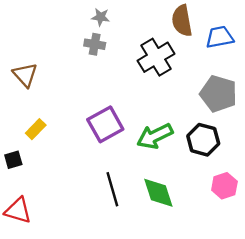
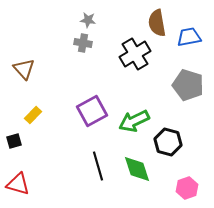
black hexagon: (203, 140) -> (168, 142), moved
pink hexagon: (224, 186) -> (187, 188), moved

